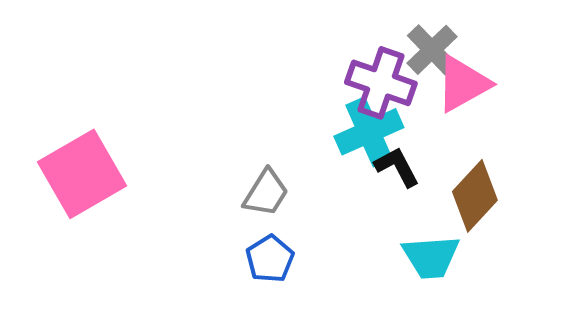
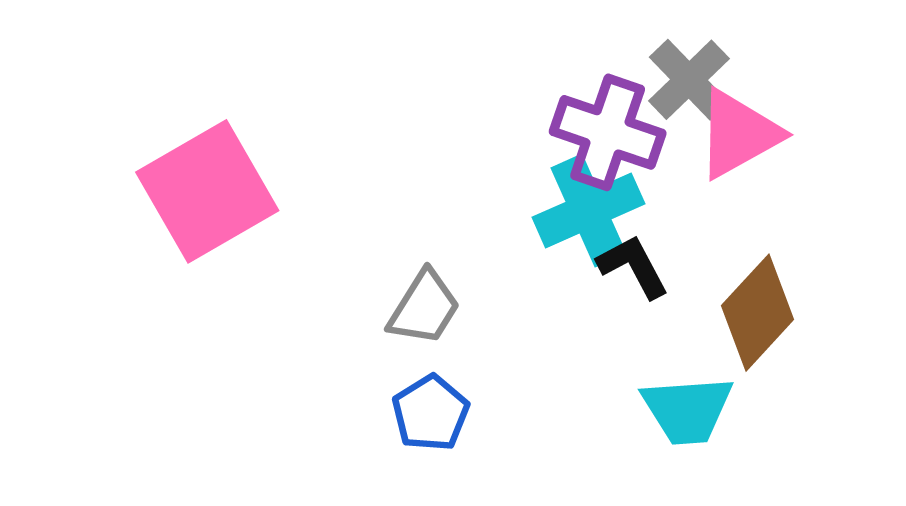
pink square: (82, 174) -> (207, 191), moved

